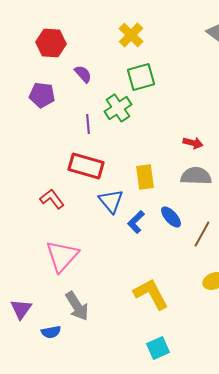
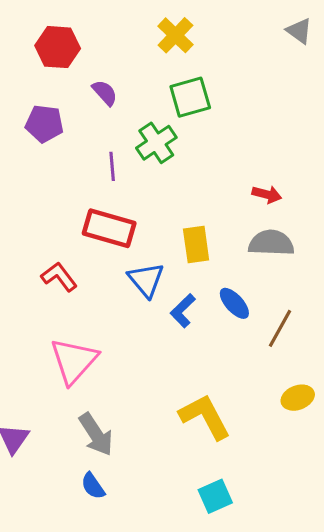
blue semicircle: (51, 332) -> (93, 486), moved, turned 66

